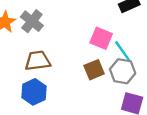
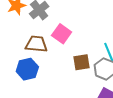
pink square: (101, 38) -> (62, 34), moved

